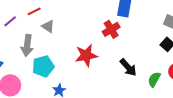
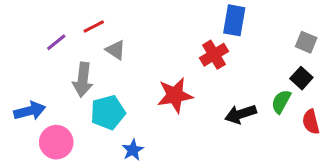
black arrow: (128, 67) -> (241, 114), turned 114
green semicircle: (154, 79) -> (281, 102), moved

